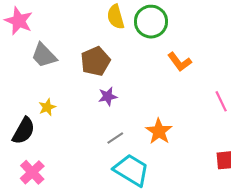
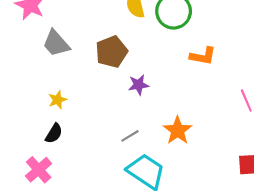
orange L-shape: (180, 62) -> (203, 56), turned -45
purple star: (108, 96) -> (138, 85), moved
black semicircle: (24, 131) -> (54, 133), moved, size x0.7

